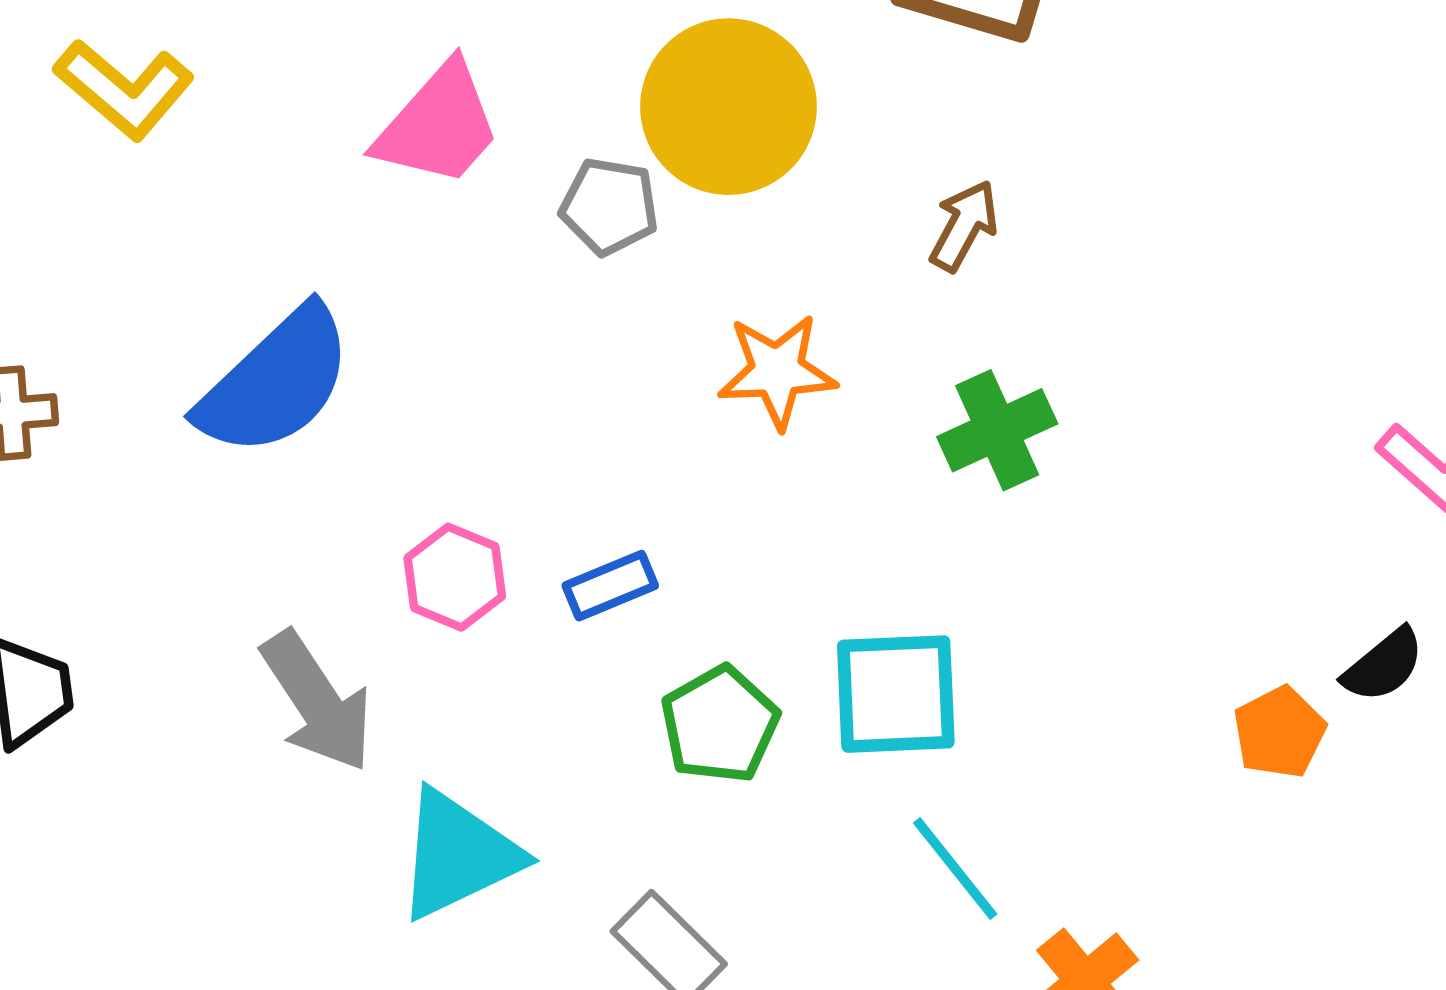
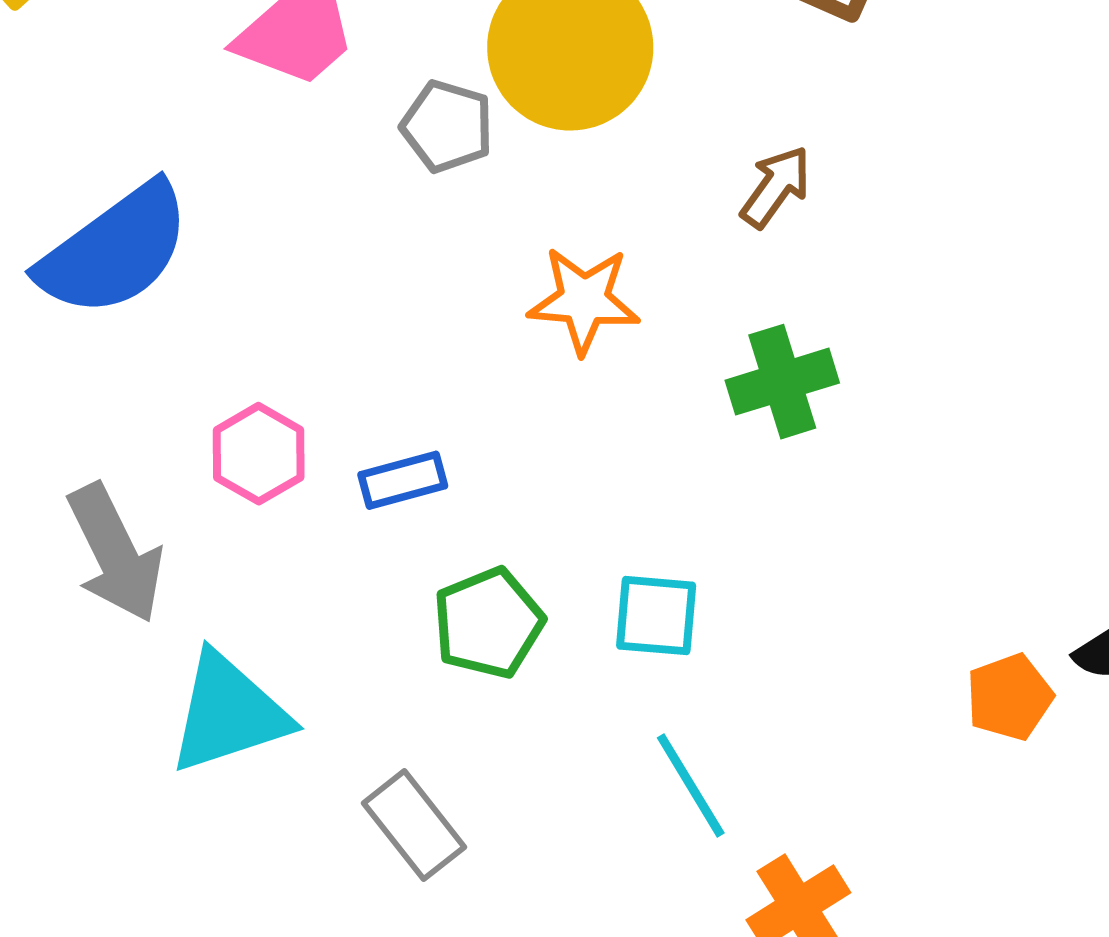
cyan square: (896, 694) -> (656, 616), size x0.7

